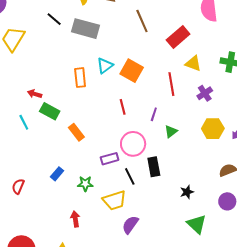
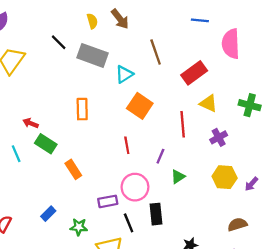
cyan triangle: (105, 66) -> (124, 74), moved

